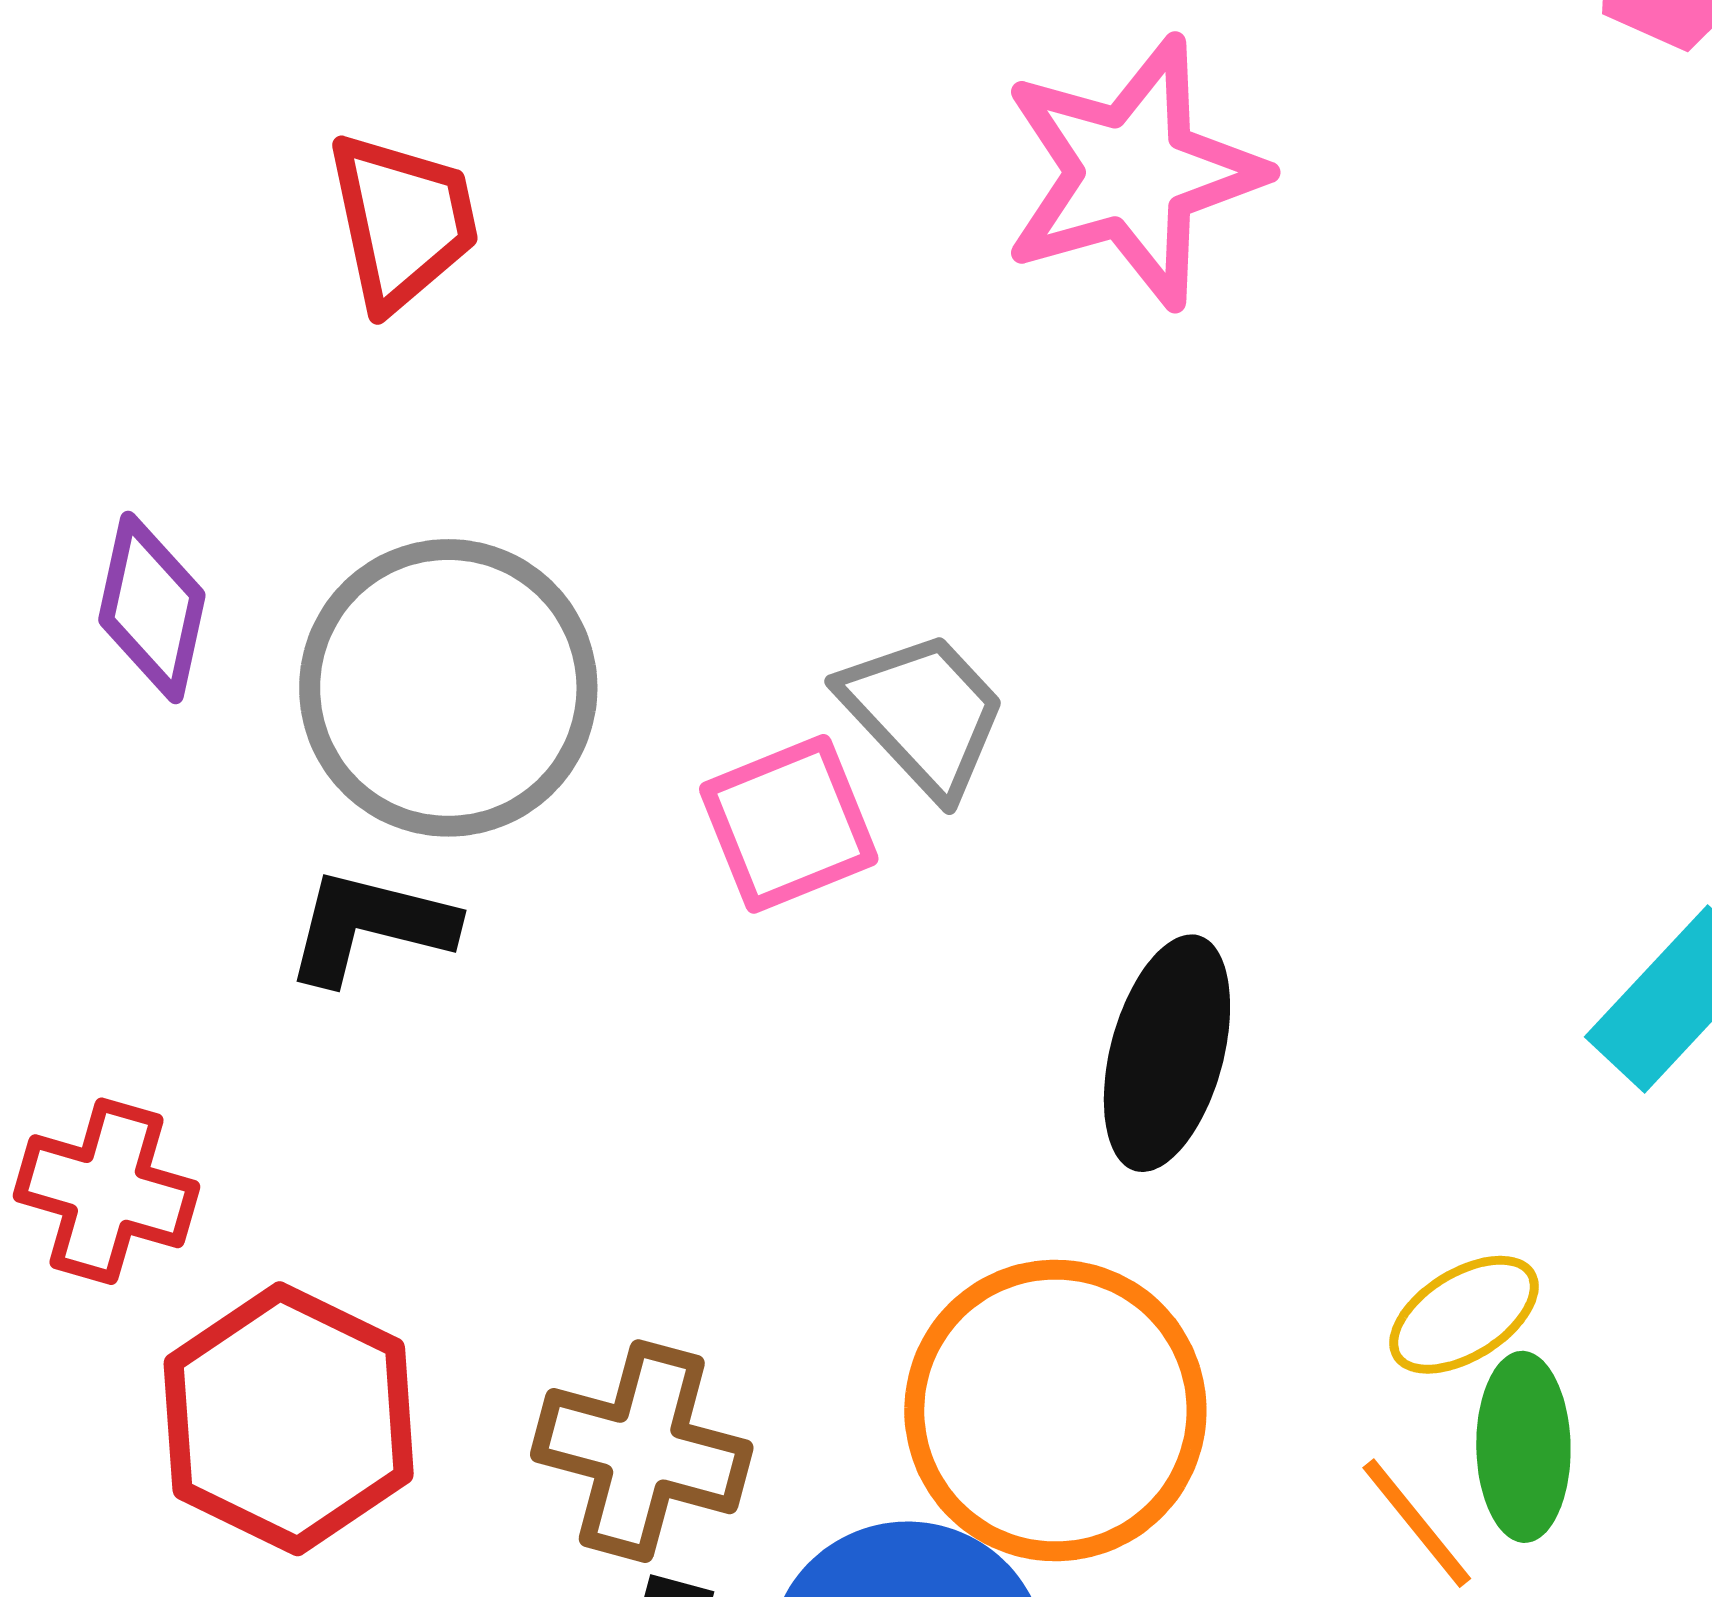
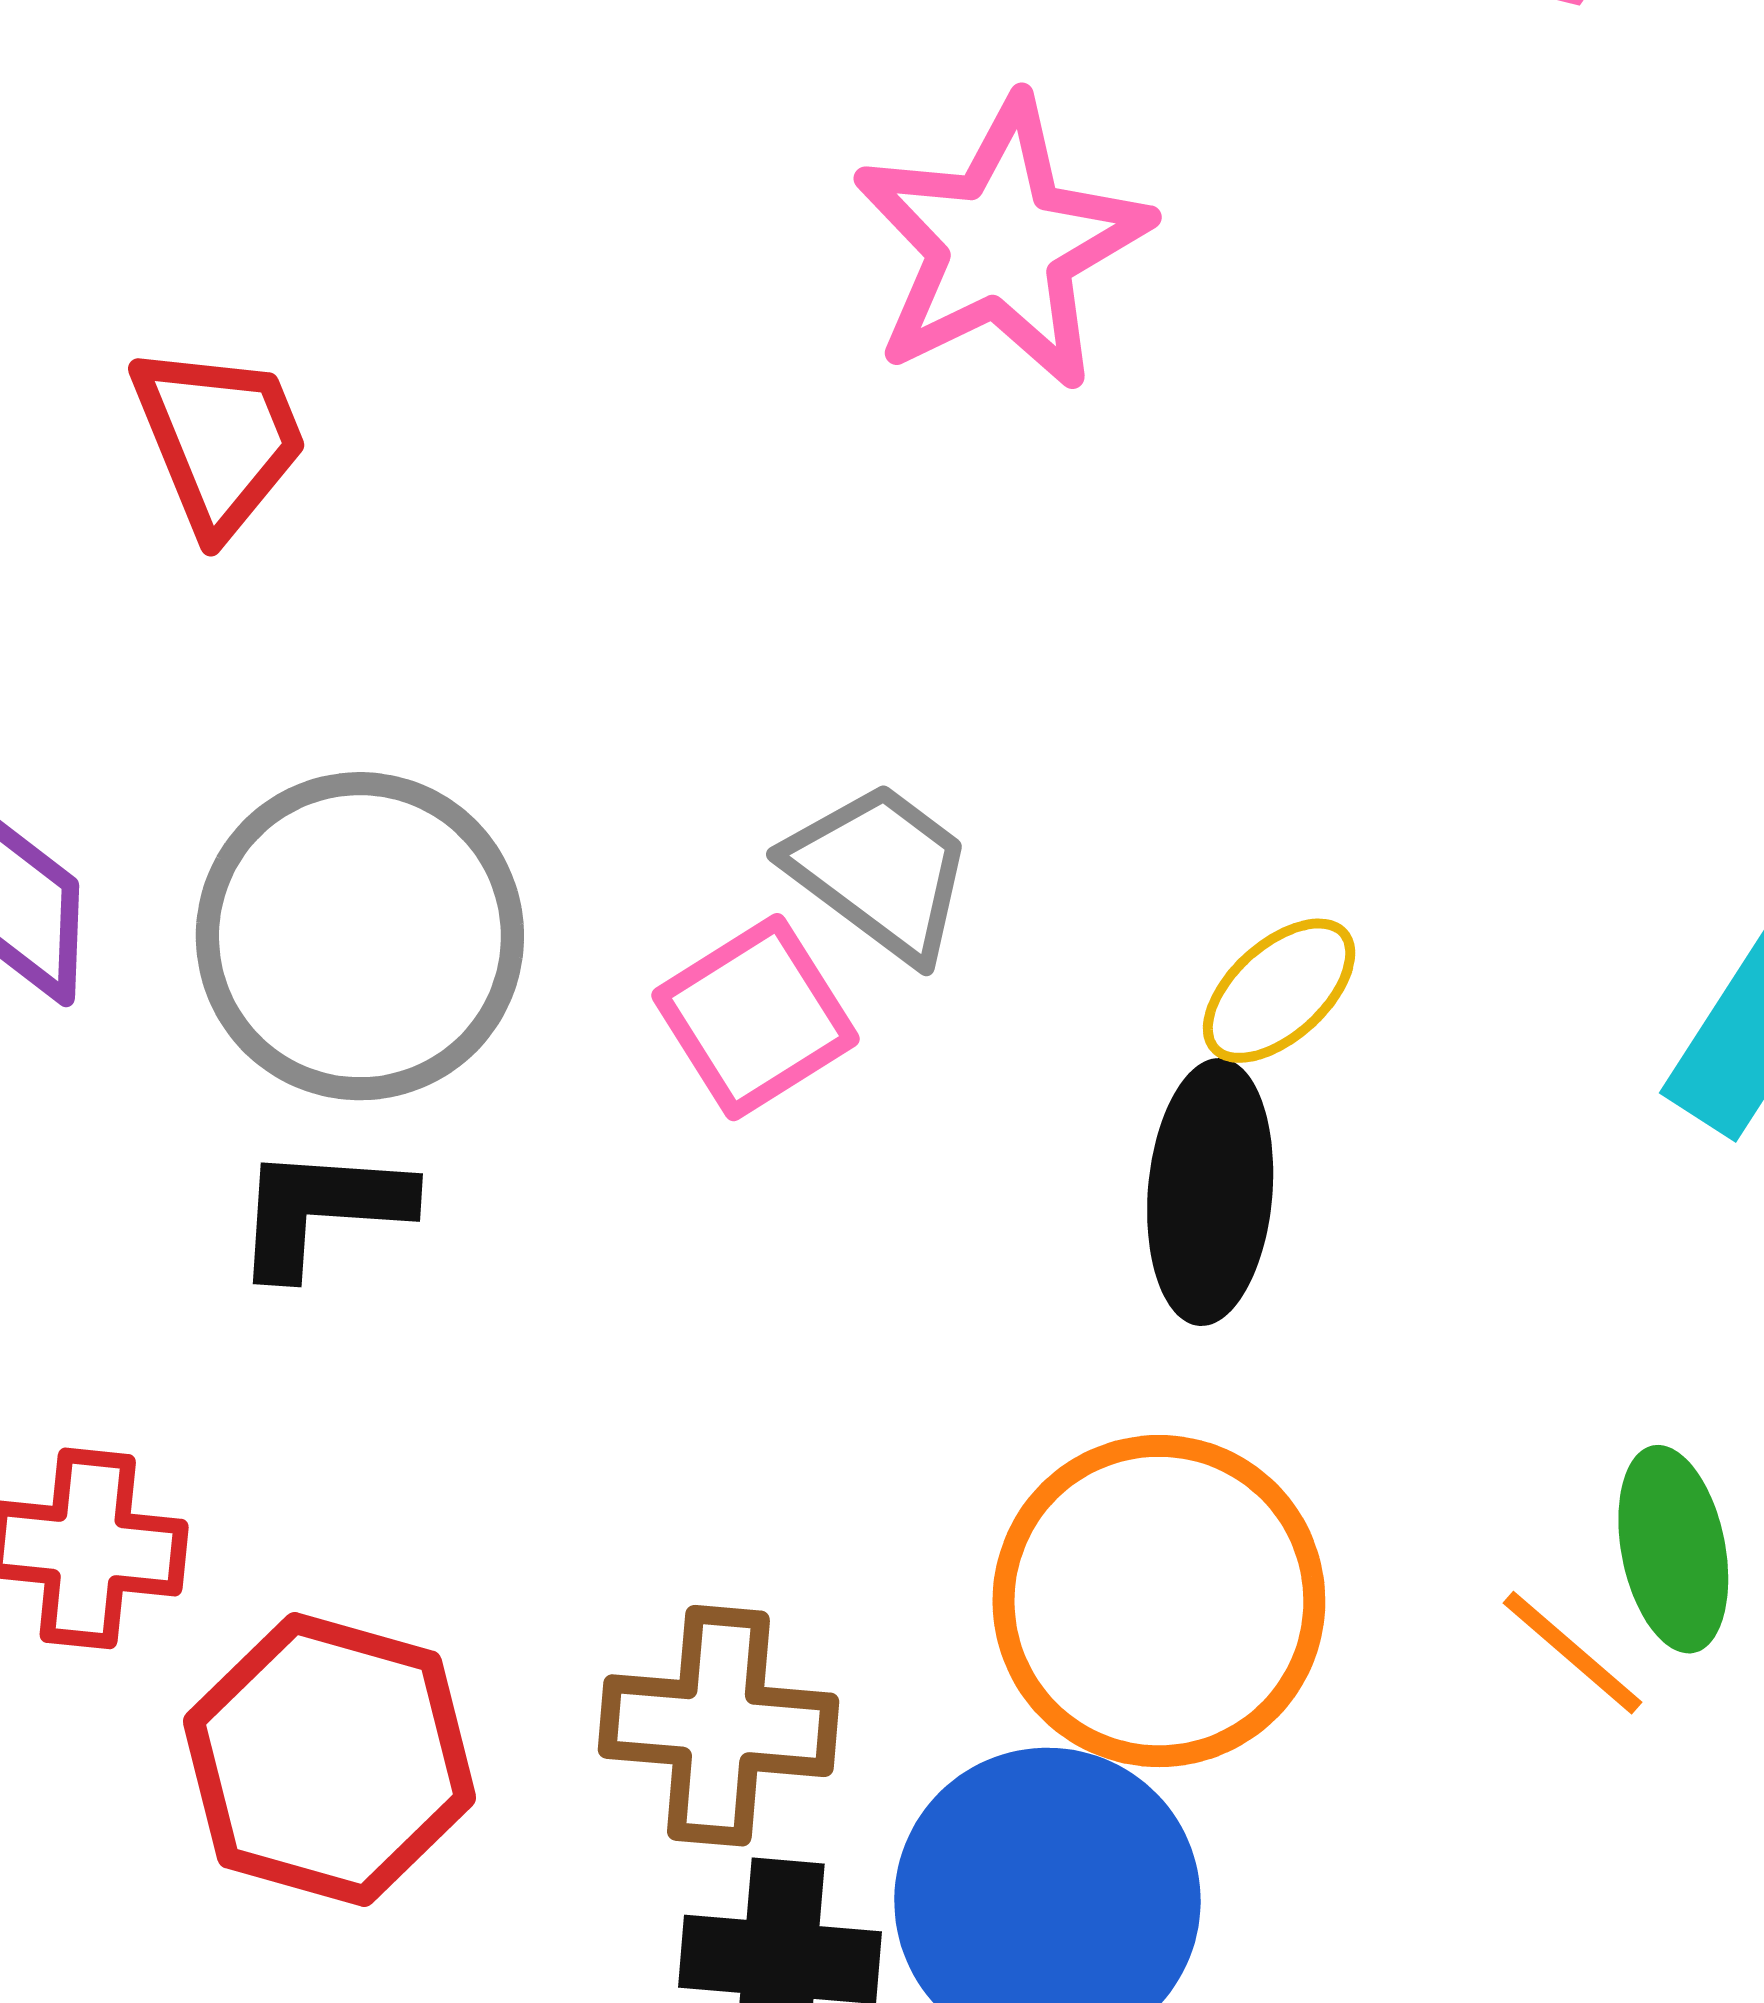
yellow ellipse: (1464, 1315) -> (1279, 991), moved

